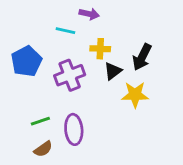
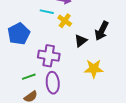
yellow cross: (100, 49) -> (65, 21), moved, turned 32
purple cross: (70, 75) -> (49, 56), moved, turned 30
yellow star: (135, 95) -> (94, 69), moved

